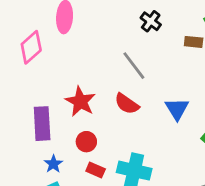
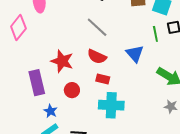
red rectangle: (96, 170) -> (103, 79), moved

